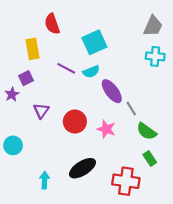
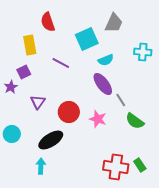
gray trapezoid: (153, 26) -> (114, 23), moved
cyan semicircle: (91, 72) -> (106, 60), moved
green rectangle: (150, 158) -> (140, 165), moved
black ellipse: (82, 168) -> (51, 140), moved

